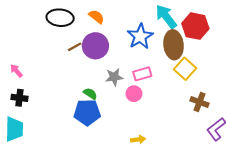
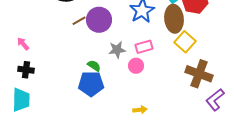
brown cross: (200, 102) -> (199, 74), size x1.5

